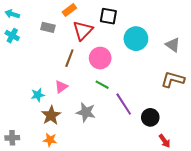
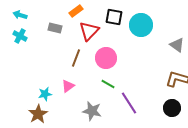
cyan circle: (136, 39) -> (141, 25), moved
brown star: (51, 115) -> (38, 114), moved
black circle: (150, 117) -> (172, 108), moved

